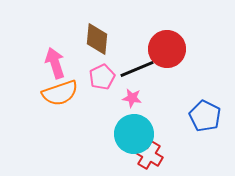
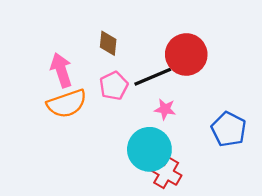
brown diamond: (97, 39) -> (108, 43), size x0.7
pink star: (132, 98) -> (165, 109), moved

